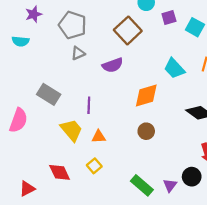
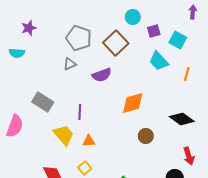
gray pentagon: (73, 25) -> (79, 38), moved
cyan trapezoid: (174, 68) -> (159, 61), moved
brown circle: (146, 131) -> (146, 136), moved

